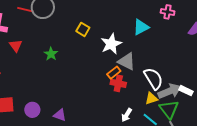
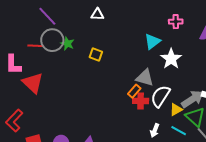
white star: (111, 44) -> (171, 59), moved
red triangle: (16, 46) -> (33, 83), size x1.6
green star: (51, 54) -> (67, 44), moved
white semicircle: (153, 79) -> (160, 96), moved, turned -105

